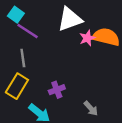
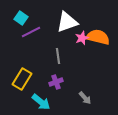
purple line: (28, 31) -> (31, 32), turned -60
gray line: (23, 58) -> (58, 56), moved

